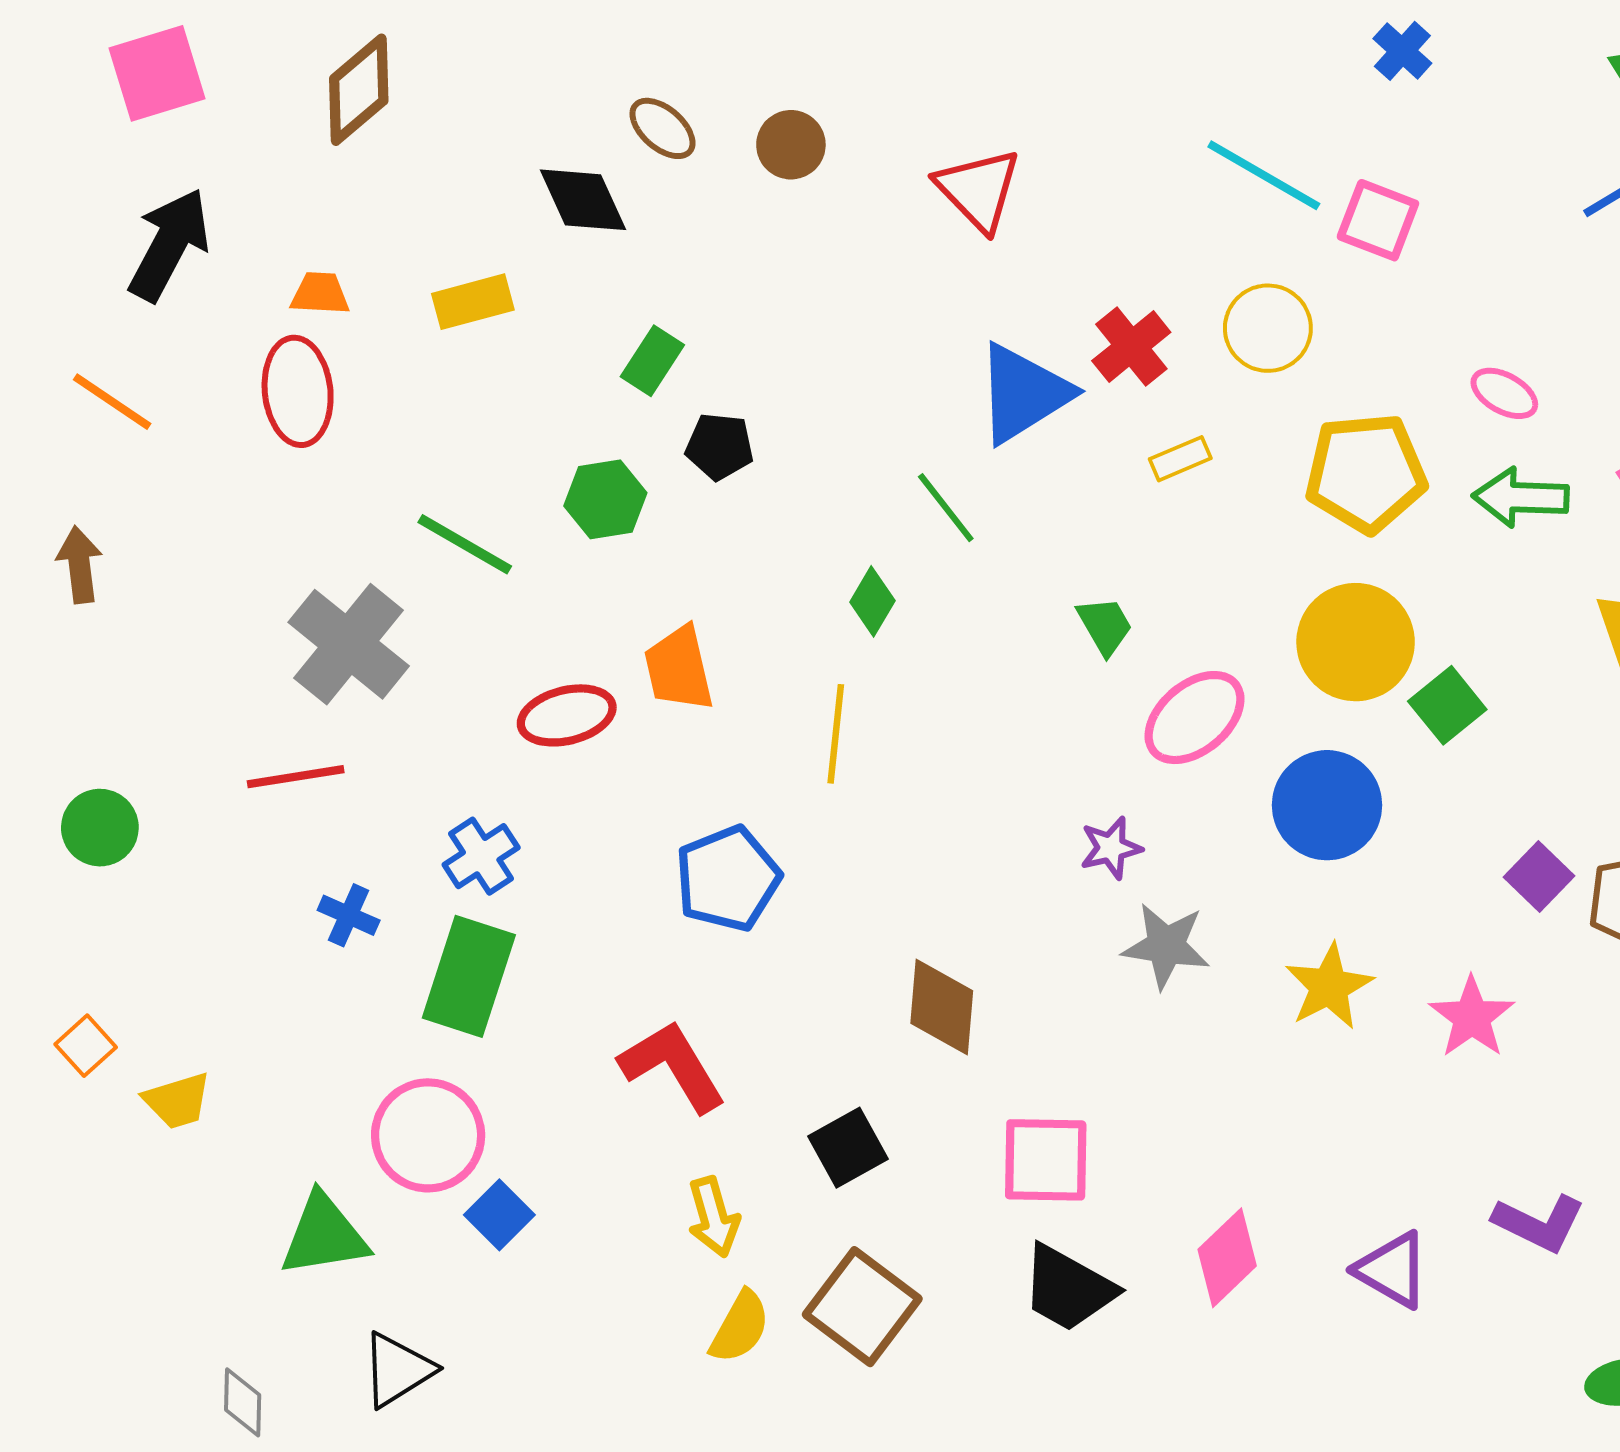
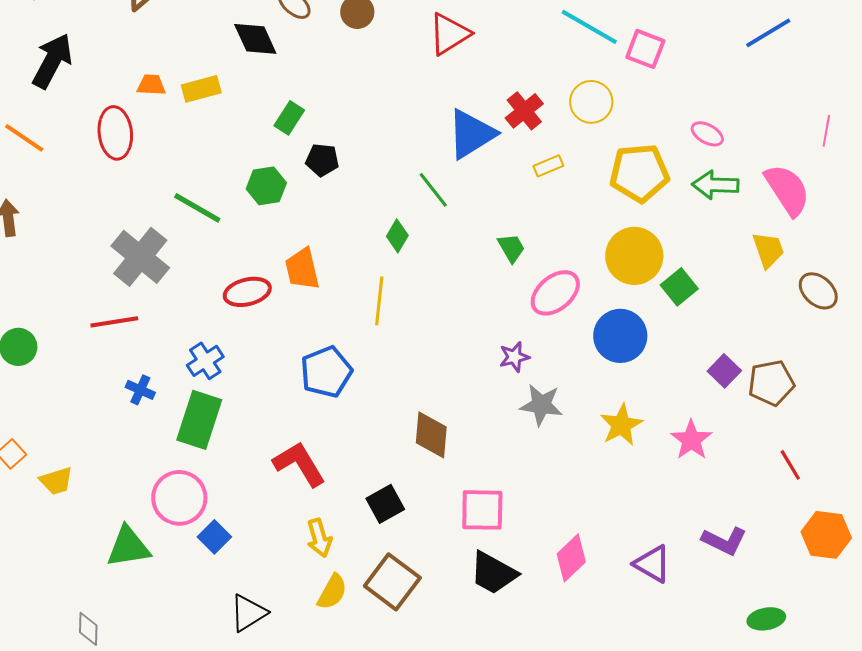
red triangle: (978, 190) -> (449, 34), turned 42
orange trapezoid: (320, 294) -> (151, 85), moved
black triangle: (397, 1370) -> (248, 613), moved

